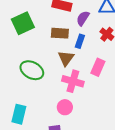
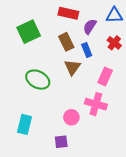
brown rectangle: (60, 33) -> (66, 42), turned 60
blue rectangle: (80, 41) -> (87, 50), turned -40
pink cross: (73, 81) -> (96, 104), moved

